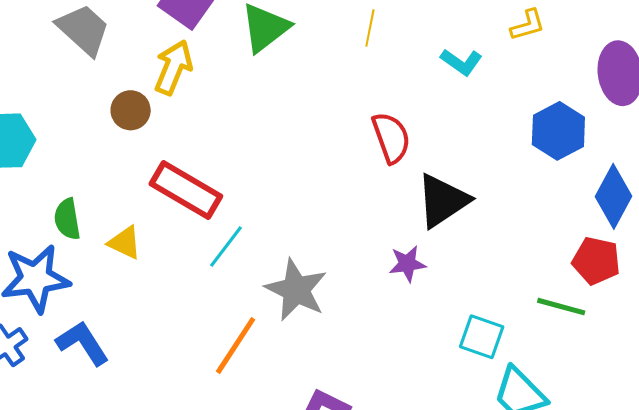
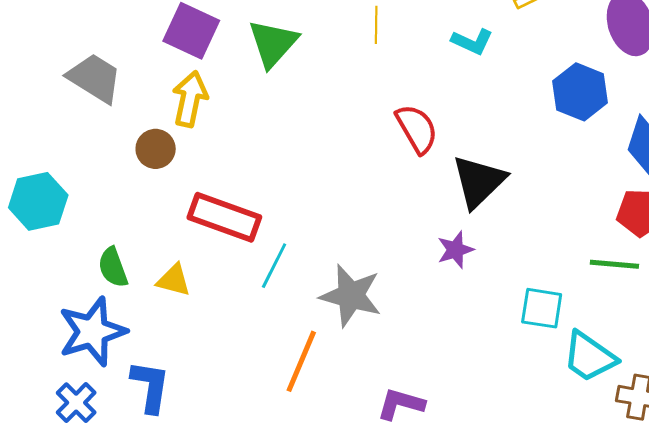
blue L-shape: (83, 343) -> (150, 387), turned 52

